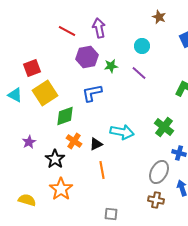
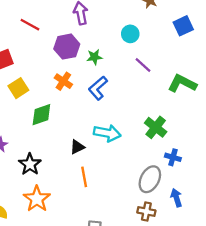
red line: (67, 31) -> (30, 25), moved
purple line: (139, 73) -> (143, 65), moved
yellow square: (45, 93) -> (18, 88), size x0.7
blue L-shape: (92, 93) -> (98, 88), moved, turned -30
orange cross: (74, 141) -> (63, 81), moved

